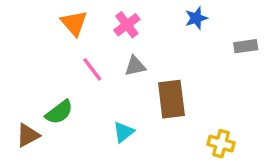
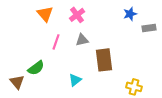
blue star: (196, 18) -> (130, 14), moved
pink line: (92, 69) -> (56, 42), turned 56
brown triangle: (28, 135) -> (17, 82), turned -42

